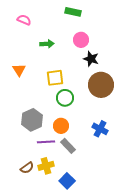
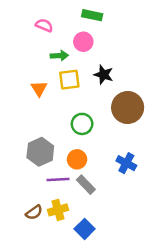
pink semicircle: (24, 20) -> (44, 25), moved
pink circle: (81, 40) -> (83, 42), moved
black star: (91, 59) -> (104, 75), moved
orange triangle: (19, 70) -> (39, 89), moved
yellow square: (55, 78) -> (69, 80), moved

